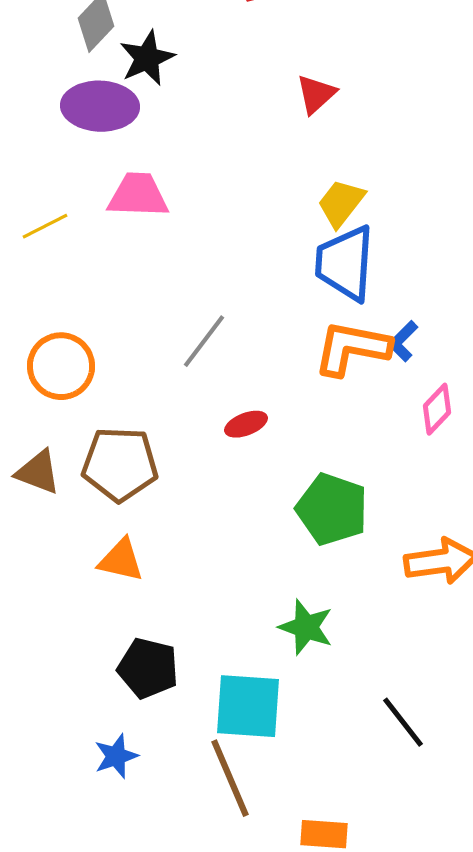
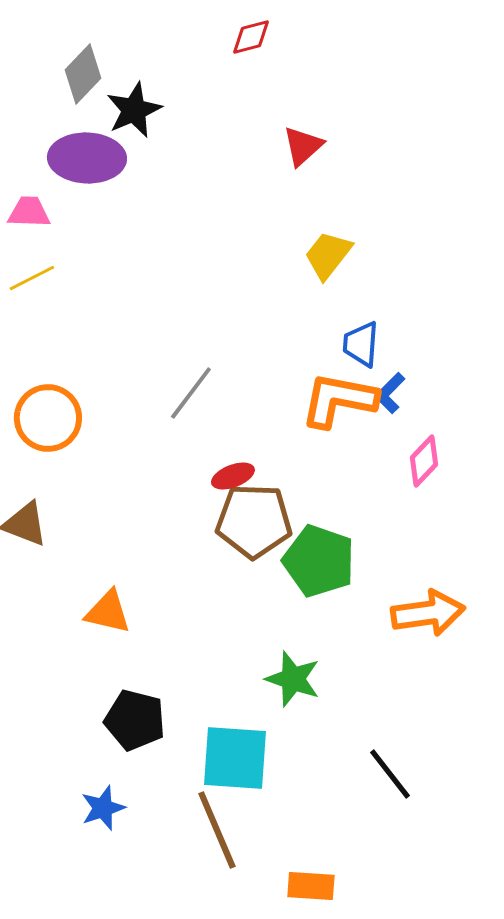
pink trapezoid: (138, 195) -> (29, 212), moved, size x0.7
blue trapezoid: (345, 263) -> (361, 344), moved, size x0.6
brown pentagon: (120, 464) -> (254, 521), moved

